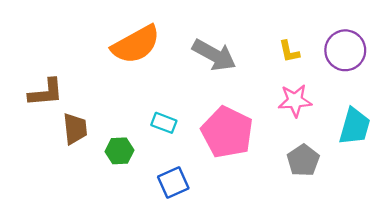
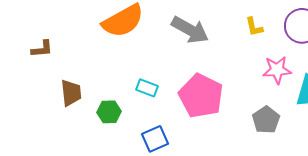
brown L-shape: (46, 92) -> (42, 49), moved, size x0.7
pink star: (295, 101) -> (277, 70), moved

